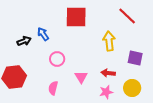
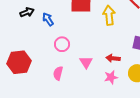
black arrow: (24, 41) -> (27, 12), moved
yellow arrow: (109, 41) -> (109, 15), moved

